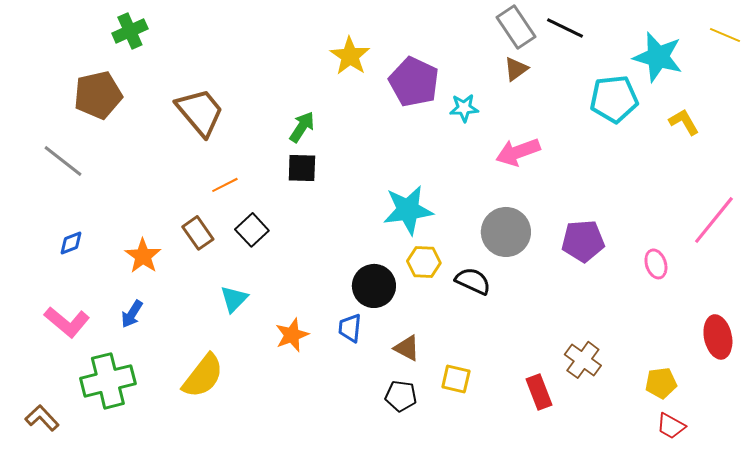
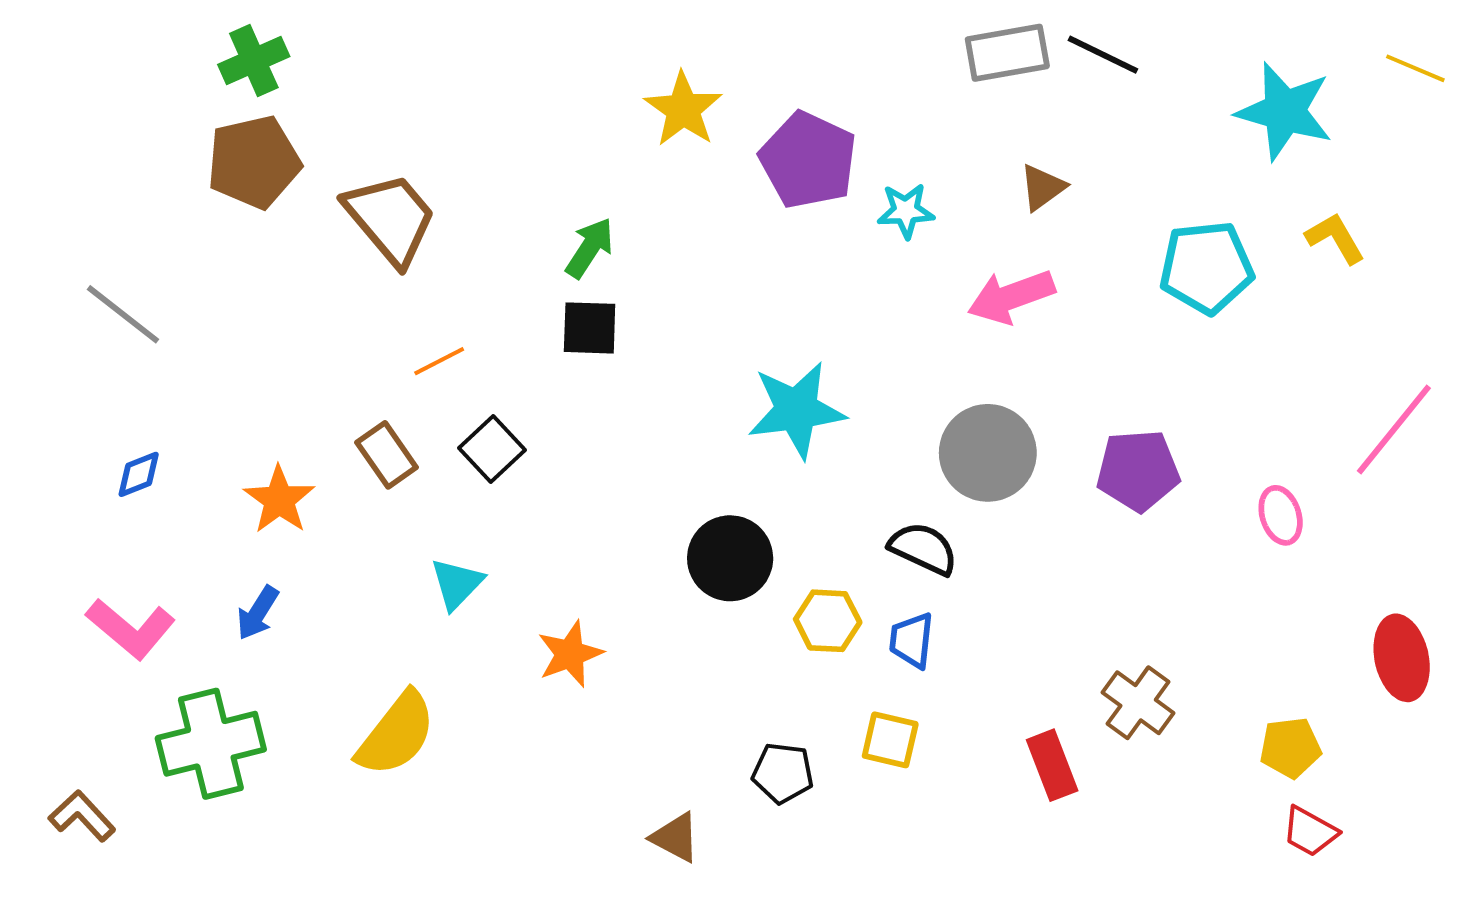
gray rectangle: (516, 27) -> (1007, 53), turned -66
brown triangle: (516, 69) -> (1042, 187), moved
brown pentagon: (98, 95) -> (254, 162), moved
cyan pentagon: (614, 99) -> (1206, 267), moved
yellow hexagon: (424, 262) -> (828, 621), moved
blue trapezoid: (350, 328) -> (912, 640), moved
brown triangle: (407, 348) -> (675, 837), moved

